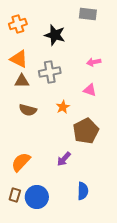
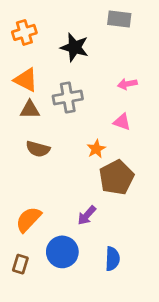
orange star: (63, 107) -> (96, 149), moved
blue circle: (37, 197) -> (62, 252), moved

